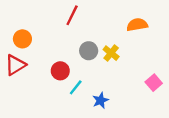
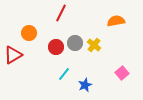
orange circle: (22, 39) -> (29, 33), moved
red circle: (60, 71) -> (56, 47), moved
pink square: (154, 83) -> (122, 73), moved

